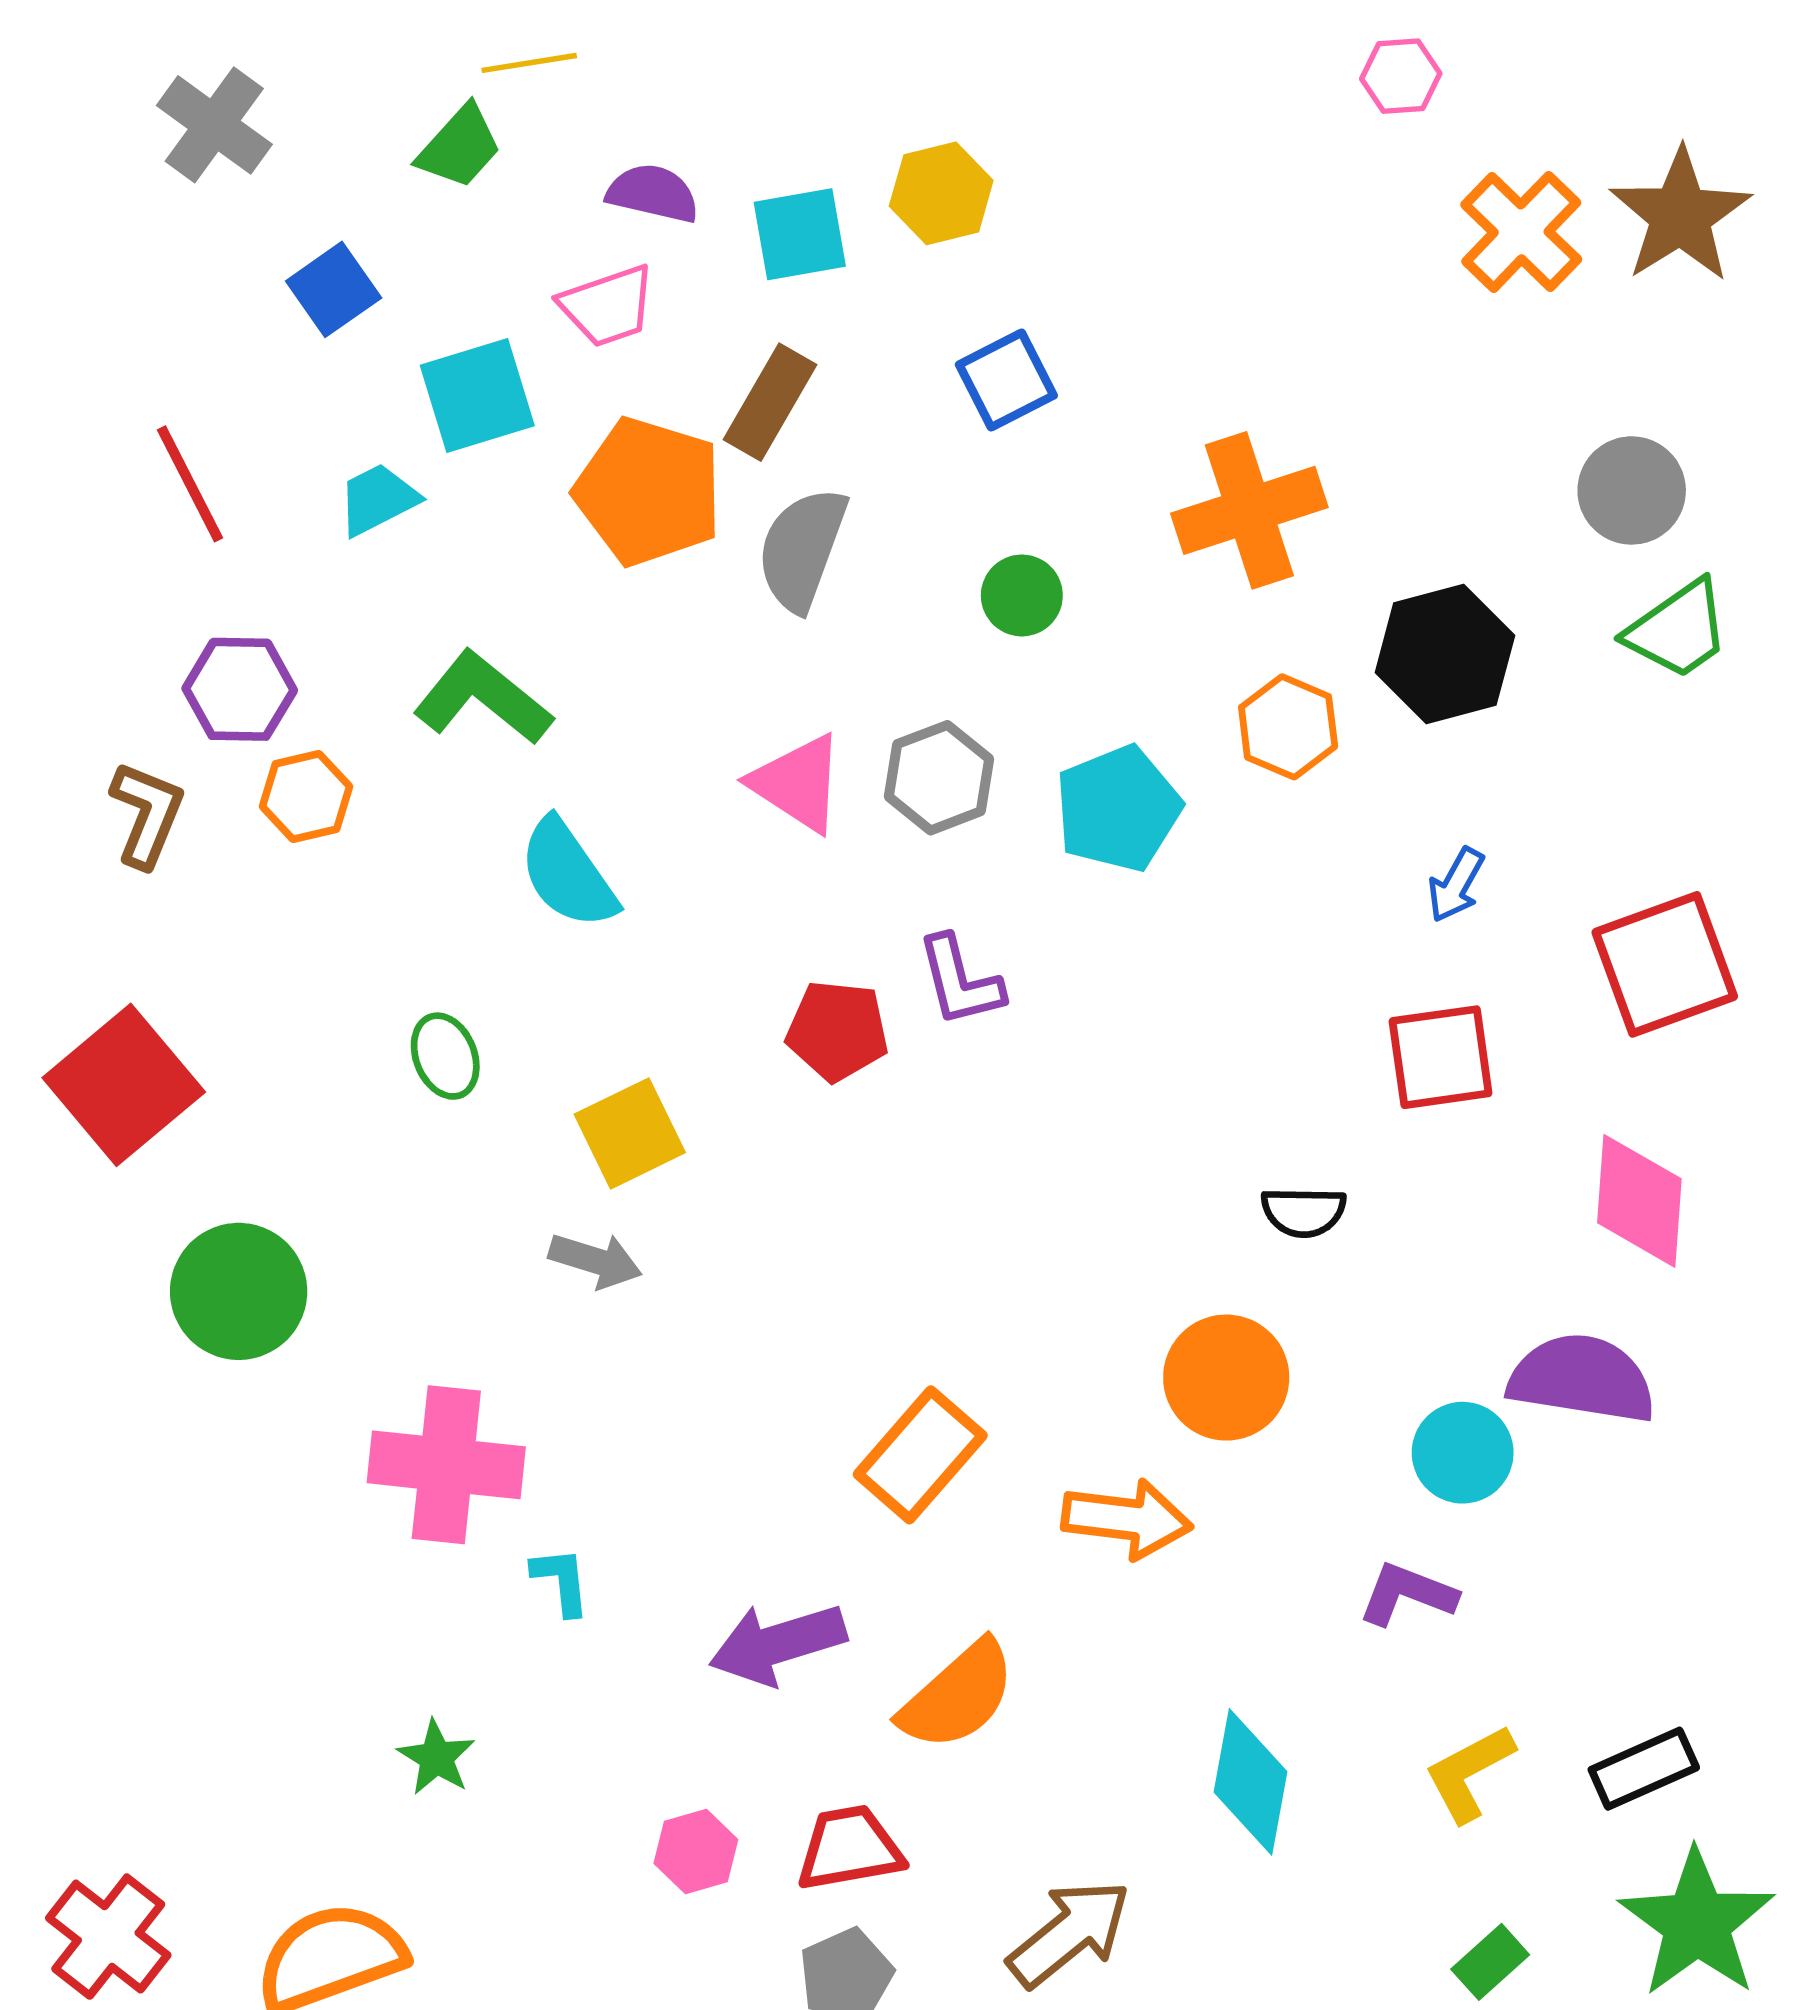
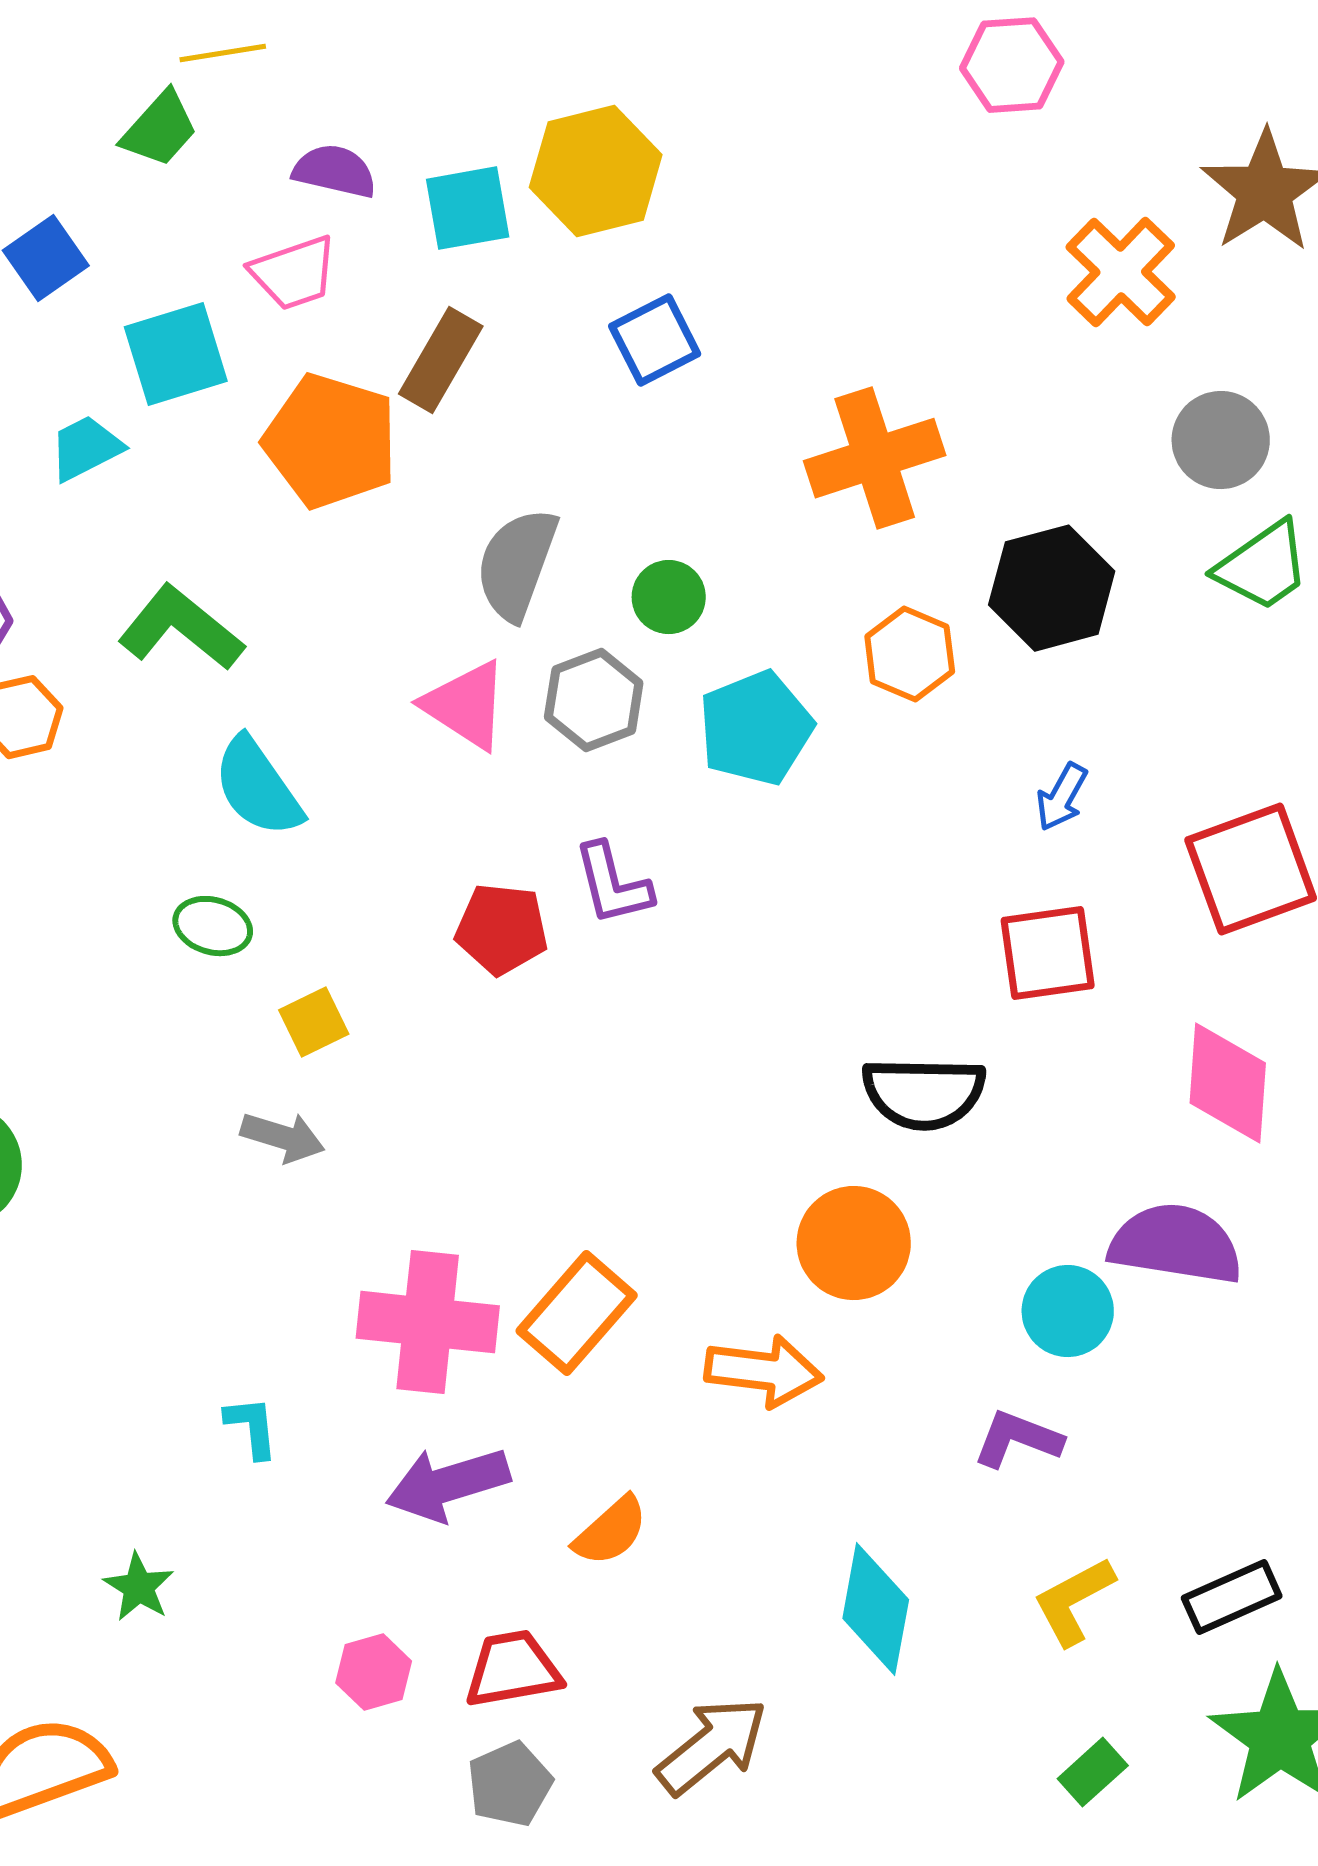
pink hexagon: (1401, 76) -> (1012, 65), size x1.4
yellow hexagon: (941, 193) -> (596, 171), size x1.4
orange cross: (1521, 232) -> (1121, 272), moved
gray semicircle: (802, 549) -> (517, 564), moved
green circle: (1022, 595) -> (669, 597), moved
green ellipse: (445, 1056) -> (213, 926), moved, turned -52
yellow square: (630, 1133) -> (314, 1022), size x0.7
black semicircle: (1304, 1212) -> (924, 1093), size x1.6
pink cross: (446, 1465) -> (428, 1322), moved
orange semicircle: (958, 1696) -> (611, 1531), size x0.7

